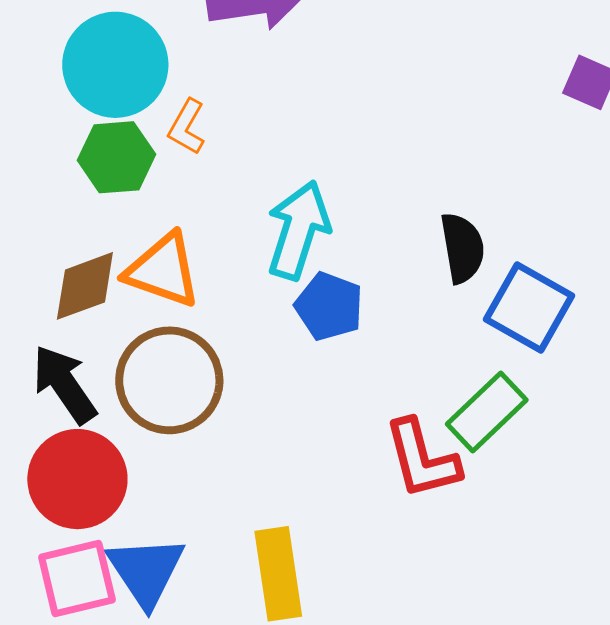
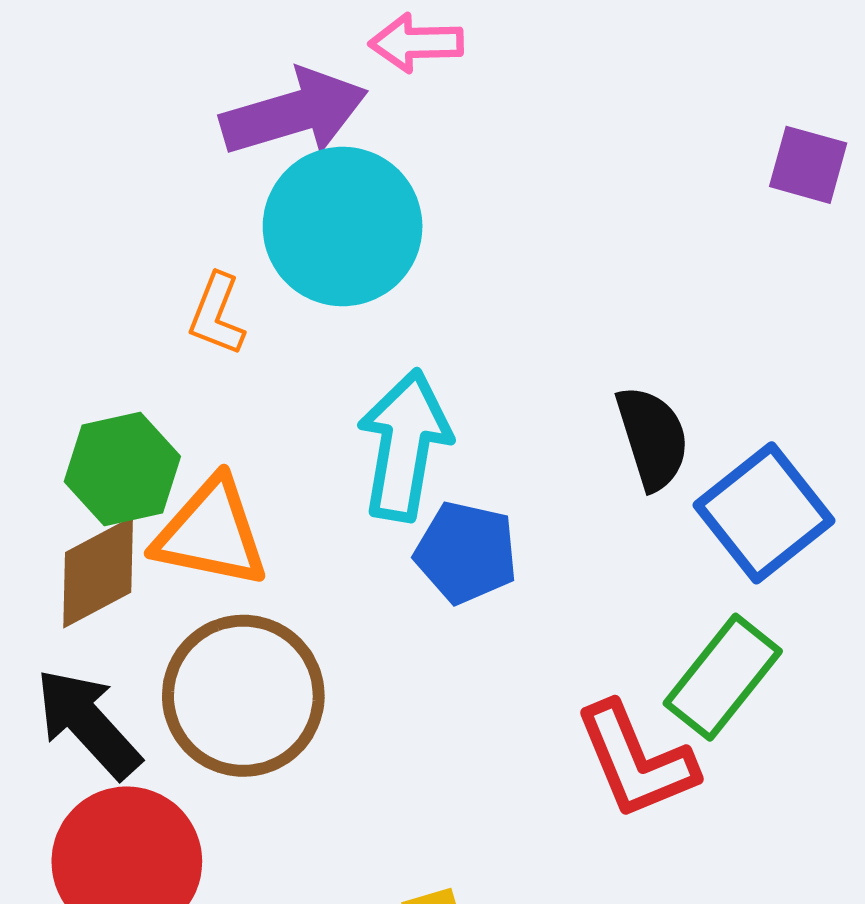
cyan circle: (115, 65) -> (343, 226), moved
green hexagon: (116, 157) -> (122, 469), moved
blue square: (529, 308) -> (764, 513), turned 30

